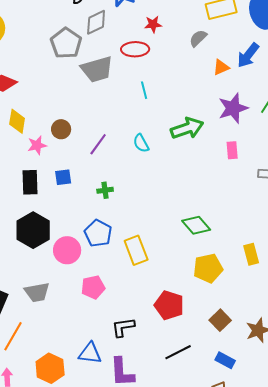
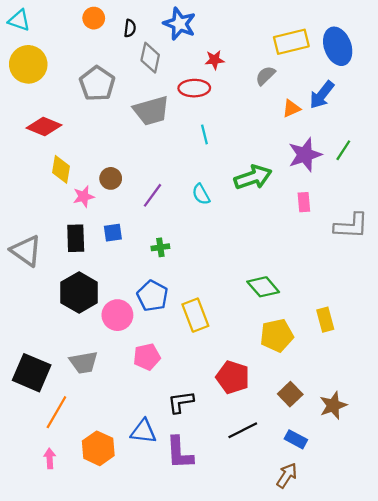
gray diamond: (96, 22) -> (150, 58), turned -52
gray pentagon: (66, 43) -> (97, 84), moved

